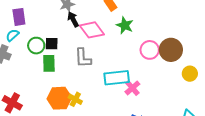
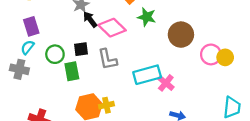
black square: (52, 44) -> (81, 49), moved
pink circle: (150, 50) -> (211, 54), moved
brown circle: (171, 50) -> (181, 35), moved
yellow cross: (75, 99) -> (106, 105), turned -32

